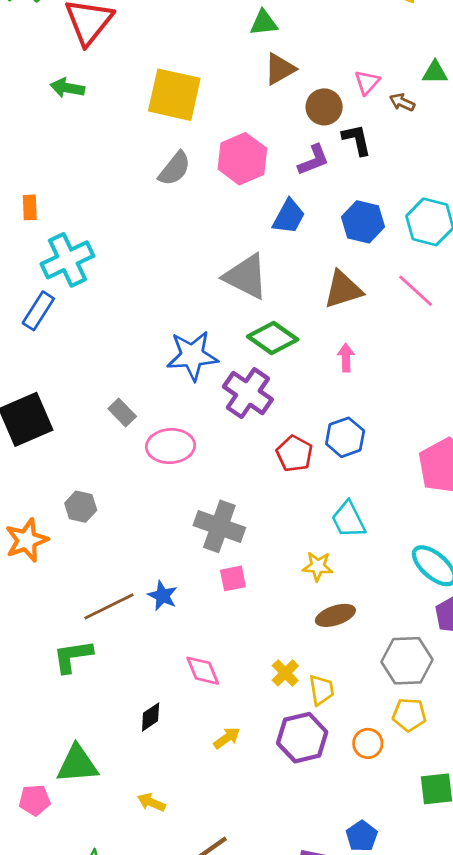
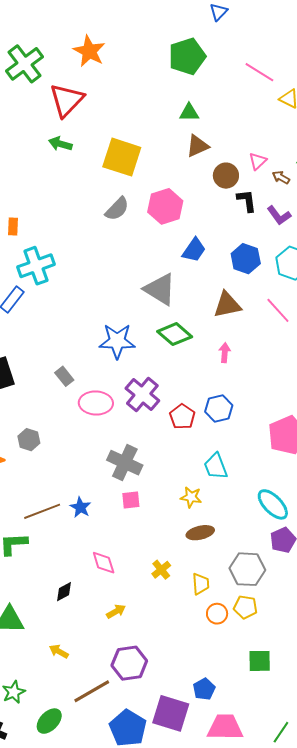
green arrow: (67, 88) -> (60, 144), moved
purple L-shape: (313, 160) -> (279, 215), moved, turned 70
purple cross: (248, 393) -> (142, 394), moved
yellow trapezoid: (321, 690) -> (201, 584), moved
purple hexagon: (302, 738) -> (129, 663), moved
orange circle: (368, 743) -> (217, 614), moved

